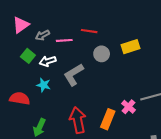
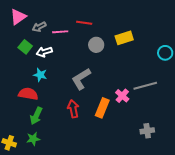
gray L-shape: (74, 75) -> (81, 79), moved
red semicircle: (20, 98) -> (28, 94), moved
red arrow: (78, 120) -> (73, 109), size x0.7

